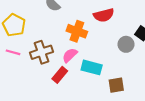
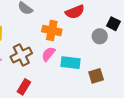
red rectangle: (60, 75) -> (24, 87), moved

